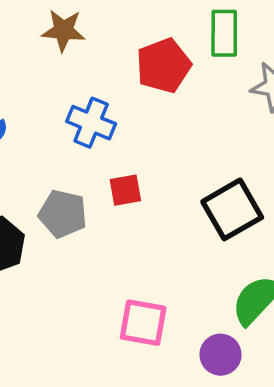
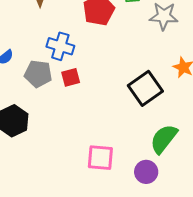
red square: (125, 190) -> (71, 77), moved
gray pentagon: (63, 214) -> (38, 74), moved

